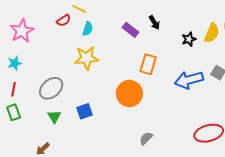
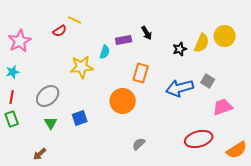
cyan semicircle: (88, 29) -> (105, 52), moved
purple rectangle: (130, 30) -> (124, 40), turned -49

